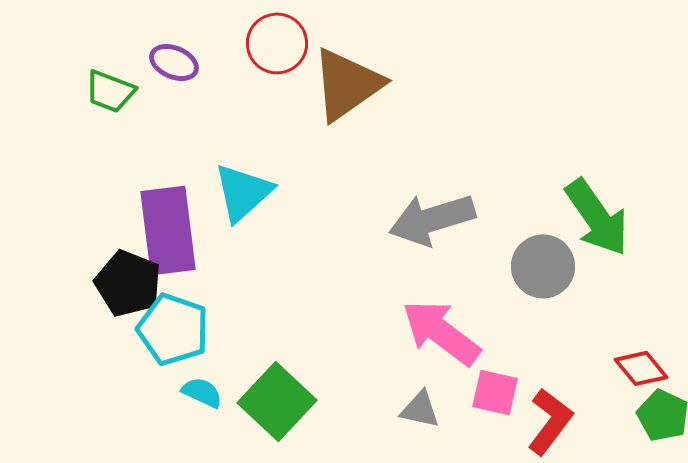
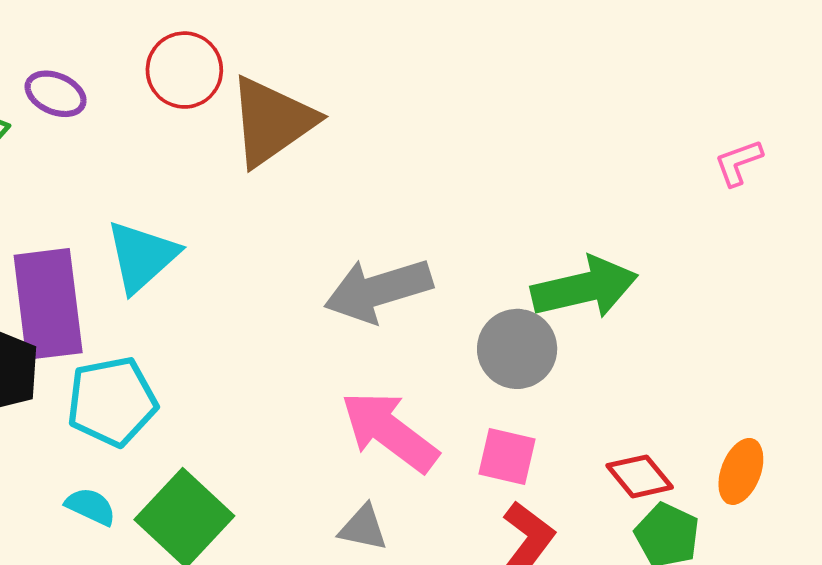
green arrow: (597, 217) -> (585, 288), turned -68
cyan pentagon: (173, 329) -> (112, 401), moved, turned -30
pink square: (495, 392) -> (507, 456), moved

